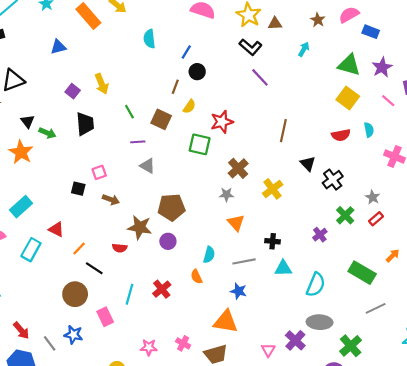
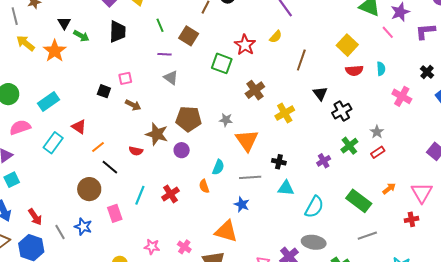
yellow square: (348, 98) -> (347, 45), moved
pink line: (388, 101) -> (388, 32), moved
yellow semicircle: (189, 107) -> (276, 37), moved
red star: (222, 122) -> (245, 45), turned -30
gray star: (226, 195) -> (226, 120), moved
orange triangle: (236, 223) -> (247, 140), size x1.4

